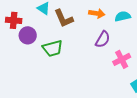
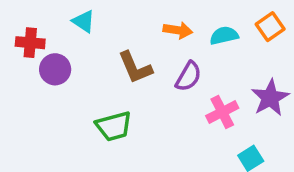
brown L-shape: (64, 18) -> (135, 68), moved
green trapezoid: (53, 48) -> (114, 126), moved

